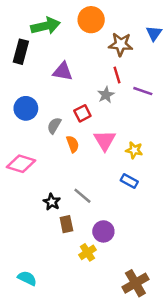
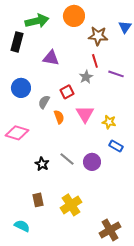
blue rectangle: (129, 181) -> (116, 146), moved
brown rectangle: (66, 224) -> (38, 200), moved
purple circle: (103, 231) -> (92, 162), moved
yellow cross: (87, 252) -> (71, 205), size x1.5

